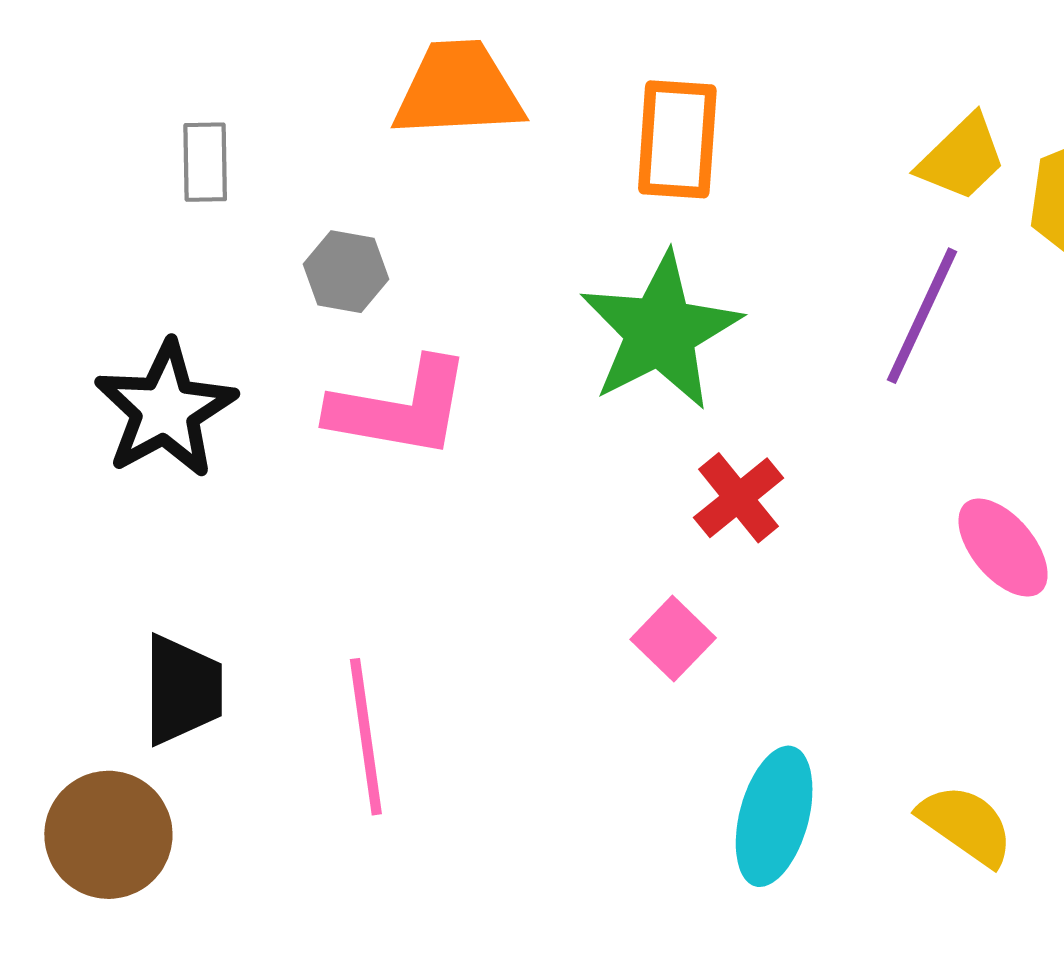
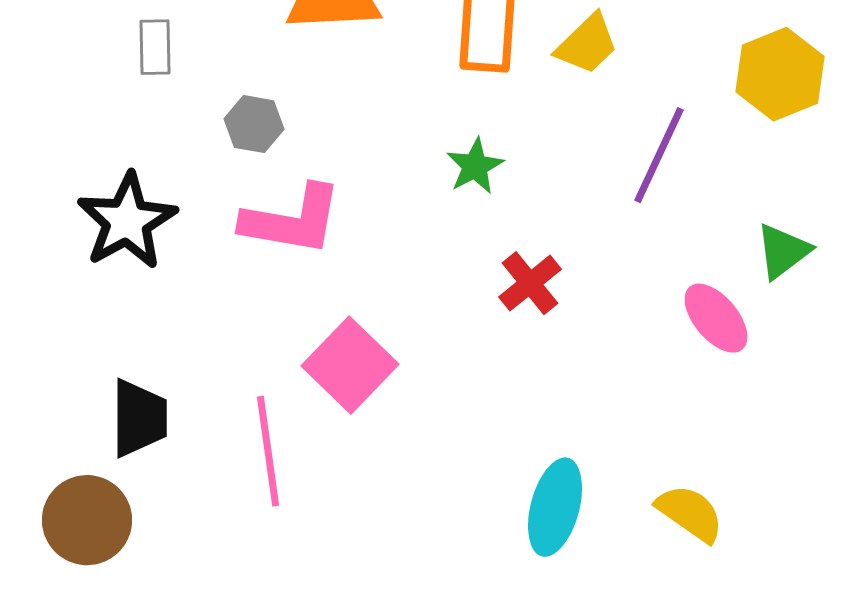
yellow trapezoid: (962, 158) -> (587, 44), moved
green star: (660, 331) -> (475, 166), size x0.5
pink square: (673, 639) -> (350, 365), moved, size x1.6

